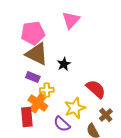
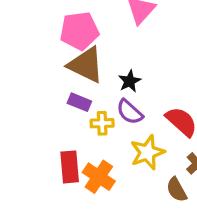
orange cross: (38, 103) -> (99, 177), moved
purple semicircle: (62, 124) -> (130, 112), moved

